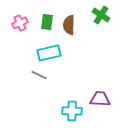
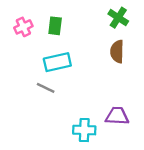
brown semicircle: (69, 25) -> (117, 52), moved

